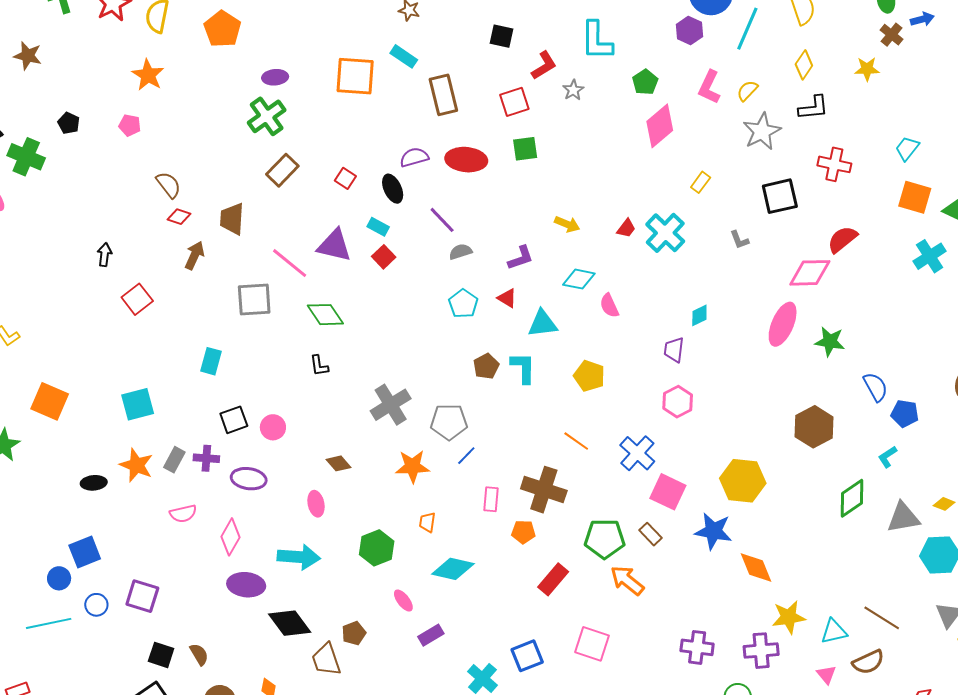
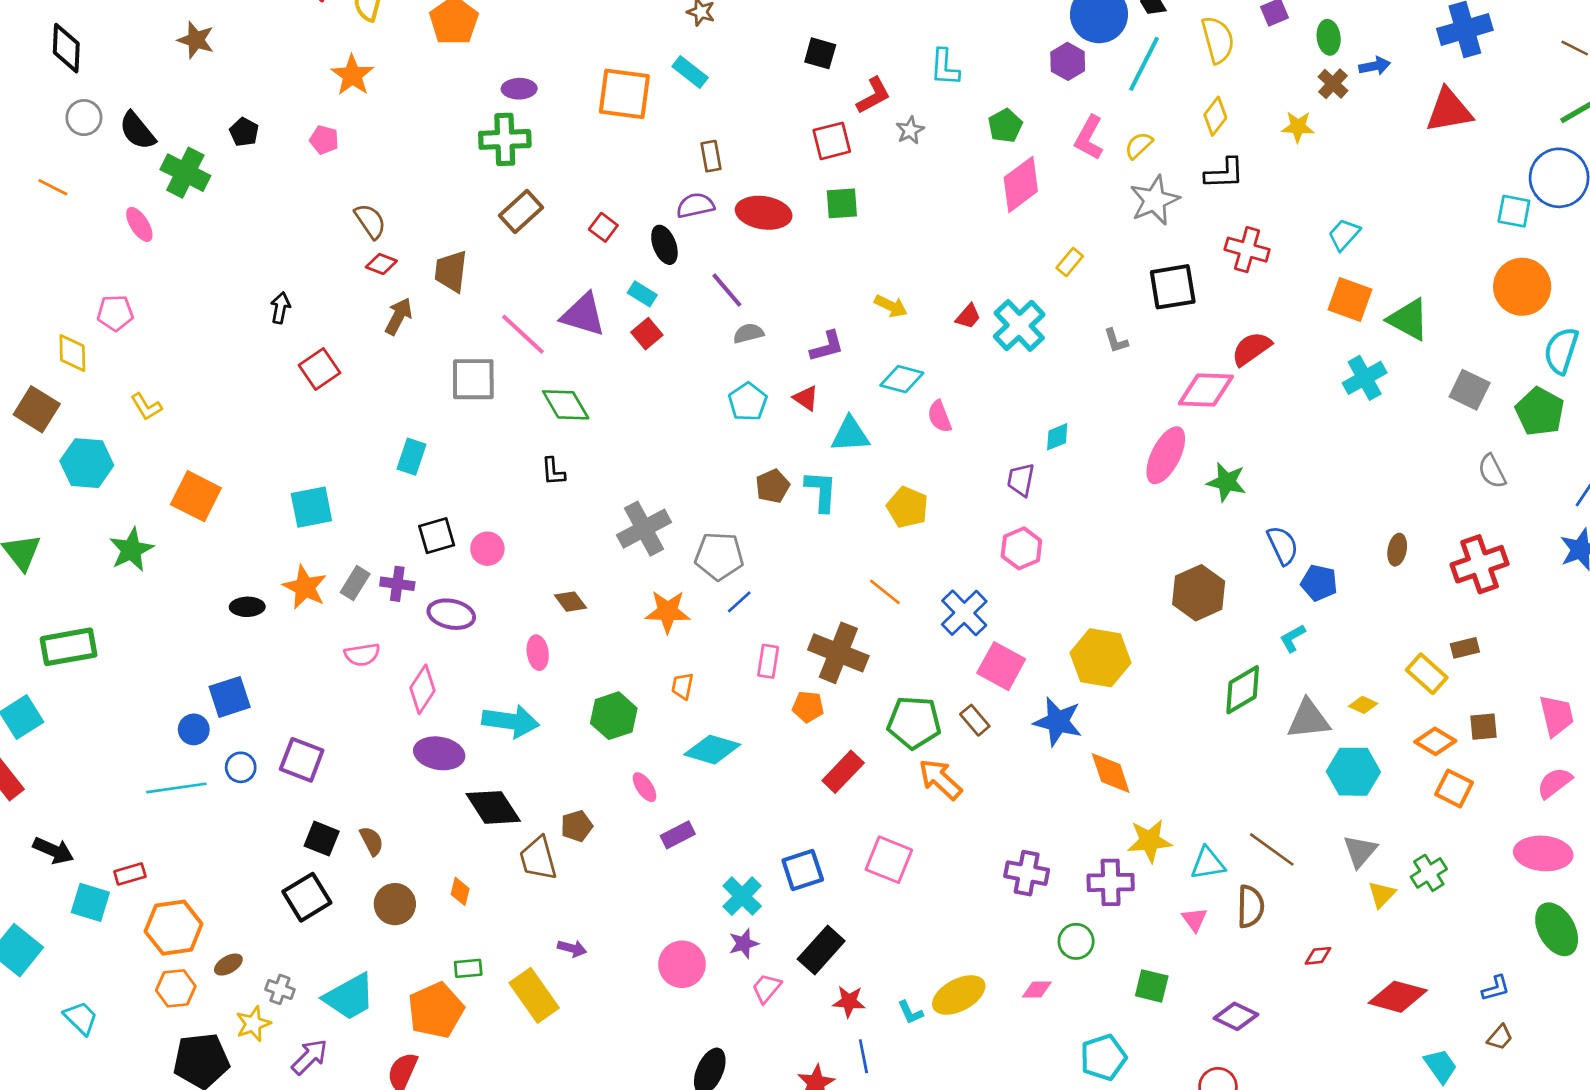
cyan L-shape: (597, 41) -> (945, 67), size x0.7
brown rectangle: (443, 95) -> (711, 156), moved, size x0.6
green cross: (267, 116) -> (505, 139), turned 30
brown semicircle: (868, 662) -> (1251, 906), turned -68

